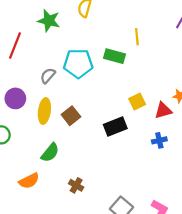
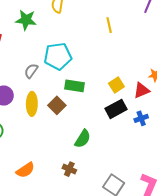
green rectangle: (114, 56) -> (74, 86), moved
black rectangle: (115, 126) -> (116, 109), moved
green semicircle: (50, 153) -> (83, 139), moved

